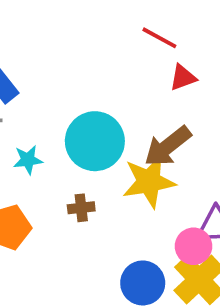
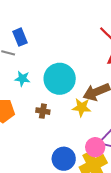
yellow star: (149, 182) -> (82, 107), size x0.7

